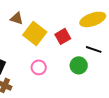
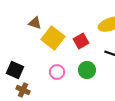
green circle: (79, 65) -> (87, 70), moved

